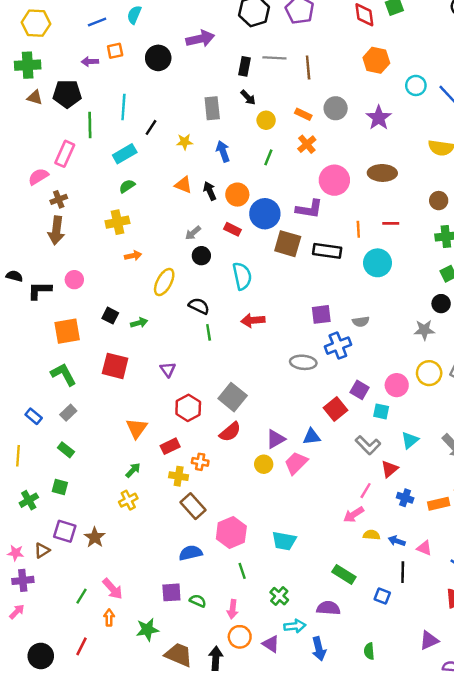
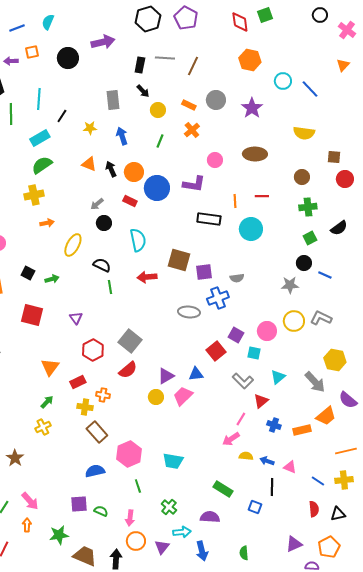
brown line: (308, 68) -> (193, 66), turned 30
pink circle: (334, 180) -> (215, 160), size x0.6
green semicircle: (127, 186) -> (42, 165), size x1.5
brown square: (288, 244) -> (179, 260), moved
purple triangle: (271, 644) -> (162, 547), turned 35

